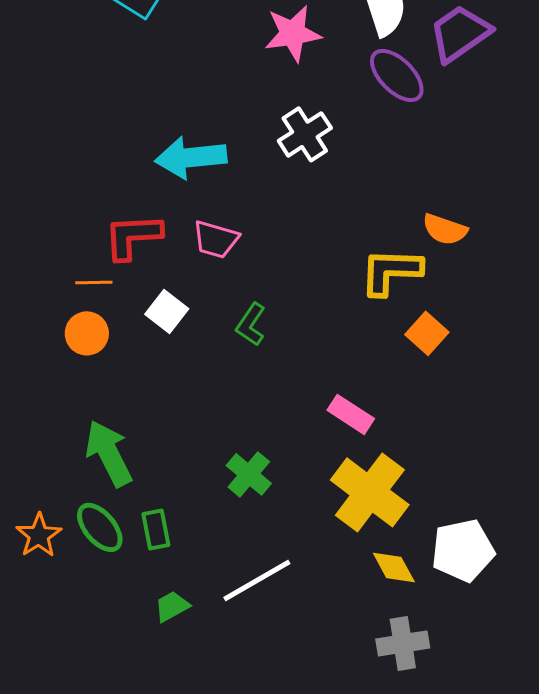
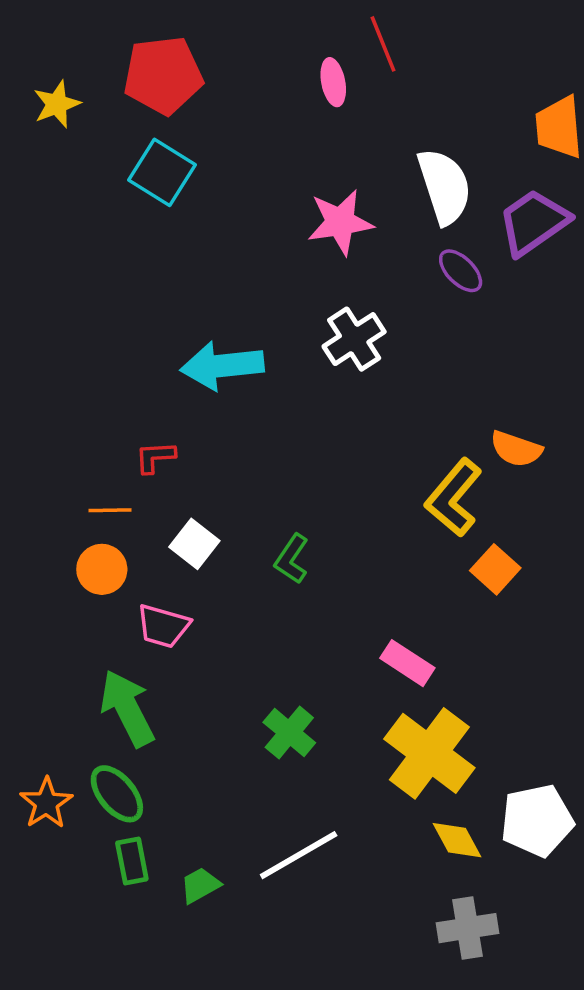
purple ellipse: (397, 75) -> (461, 271), size x0.7
red L-shape: (133, 236) -> (155, 457), size x0.6
pink trapezoid: (216, 239) -> (163, 626), moved
yellow L-shape: (391, 271) -> (454, 498), turned -52
green rectangle: (156, 529) -> (132, 861), moved

